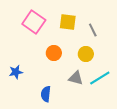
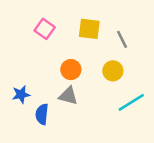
pink square: (34, 22) -> (45, 29), size x0.7
gray triangle: (76, 78) -> (68, 96), moved
blue semicircle: (46, 94) -> (42, 114), moved

